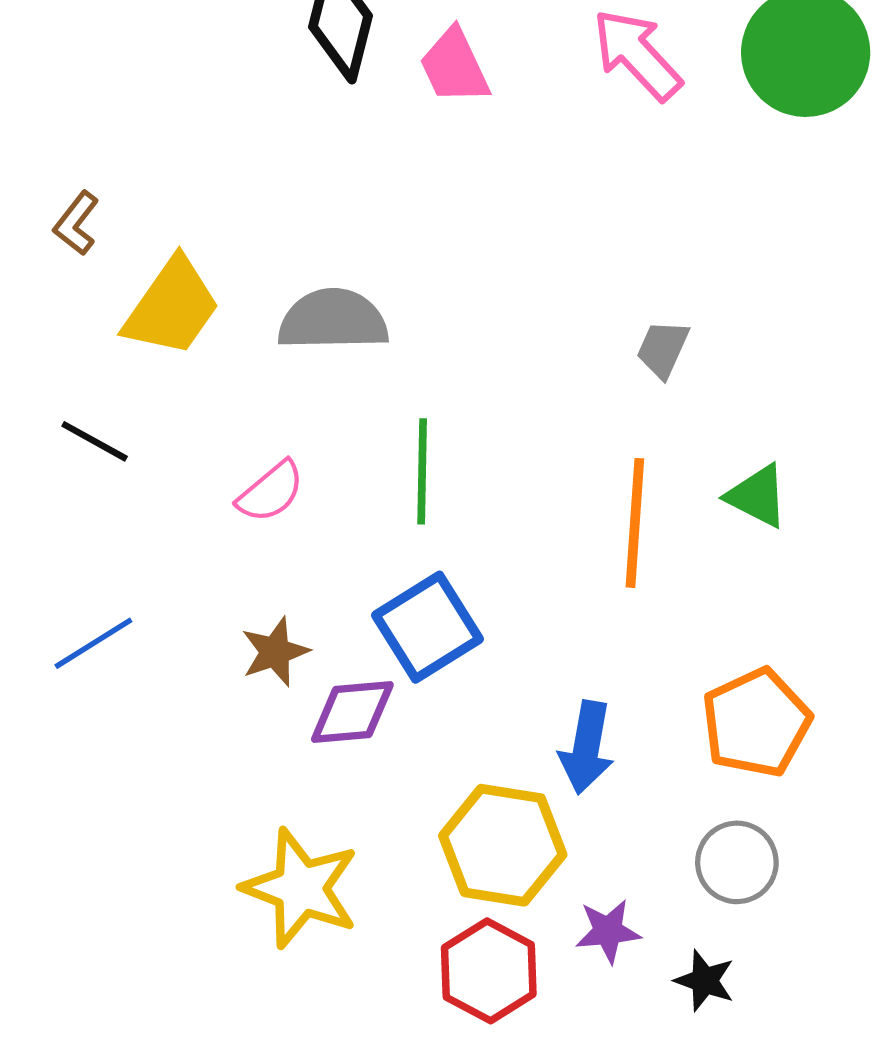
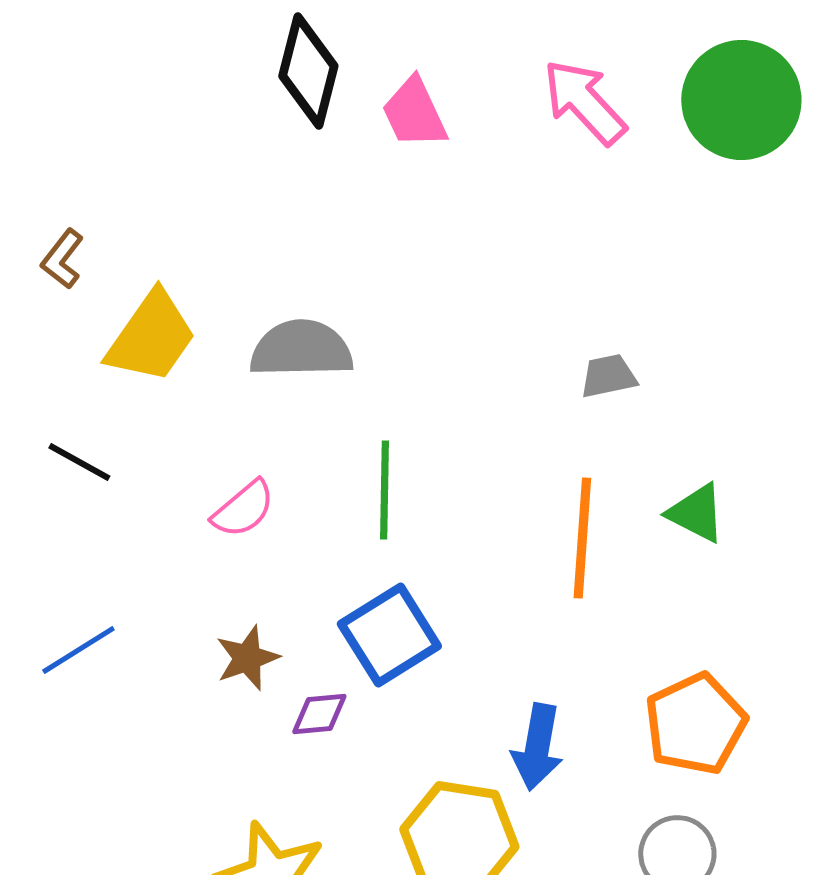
gray trapezoid: (663, 349) -> (608, 376), turned 54
purple diamond: (352, 712) -> (319, 714), size x0.7

